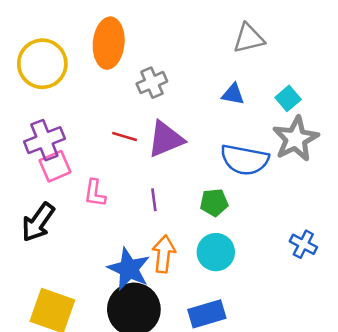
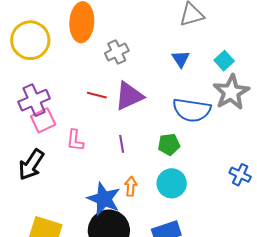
blue triangle: (233, 94) -> (181, 59), turned 48
orange arrow: (164, 254) -> (131, 186), size x0.7

